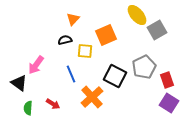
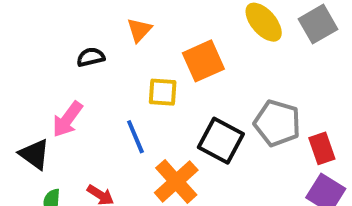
gray square: (157, 30) -> (318, 24), moved
black semicircle: (65, 40) -> (91, 57), moved
gray pentagon: (144, 67) -> (277, 123), turned -30

